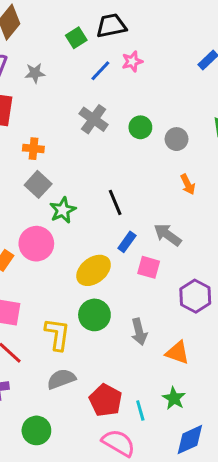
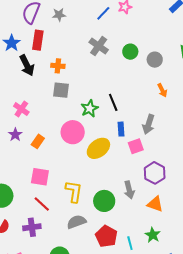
gray square: (38, 184) -> (61, 90), turned -36
green star: (63, 210) -> (90, 108), moved
gray arrow: (168, 235) -> (149, 124), turned -108
blue rectangle: (127, 242) -> (121, 129), turned -40
pink circle: (36, 244) -> (73, 132), moved
pink square: (149, 267) -> (136, 146), turned -35
purple hexagon: (195, 296) -> (155, 173), moved
green circle: (94, 315) -> (104, 201), moved

